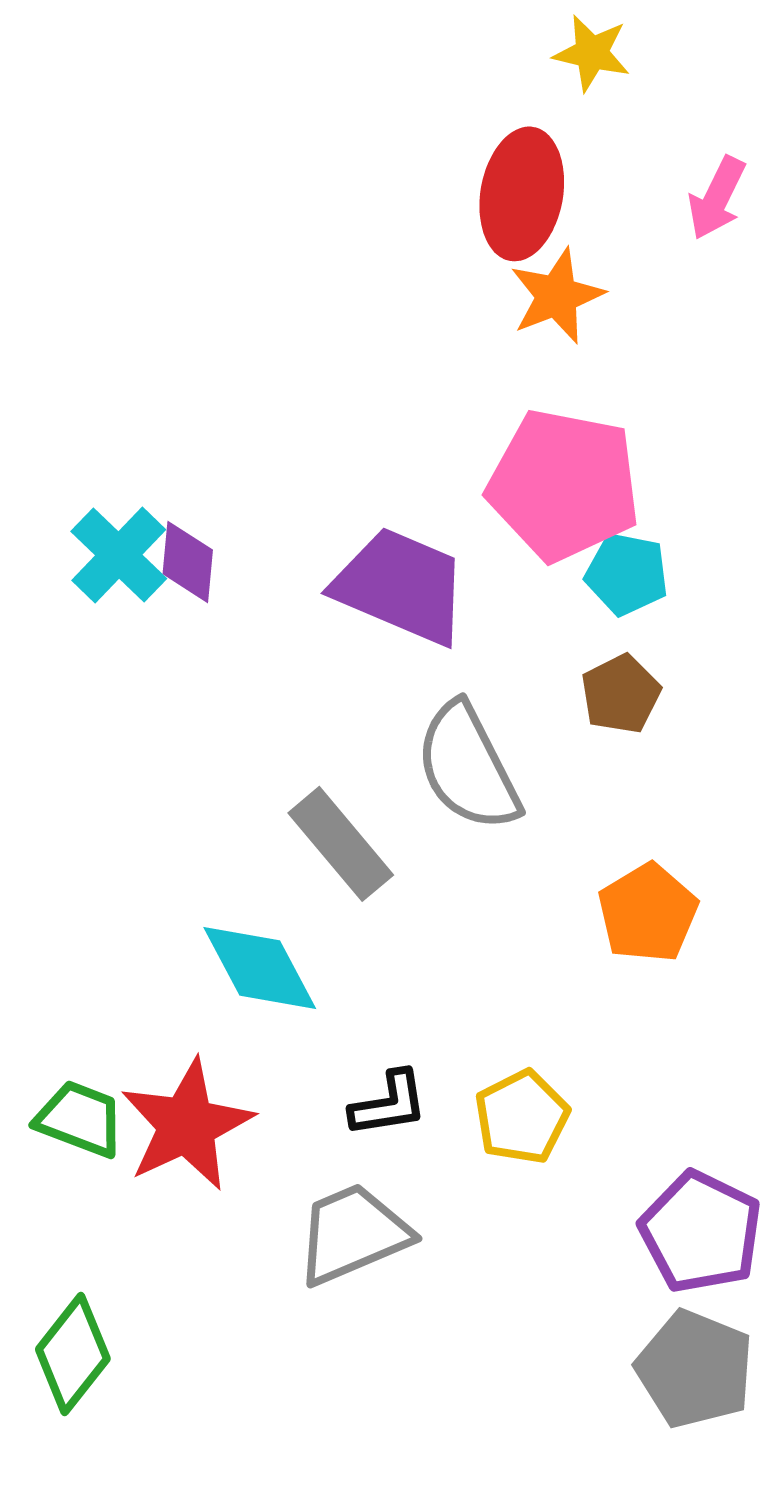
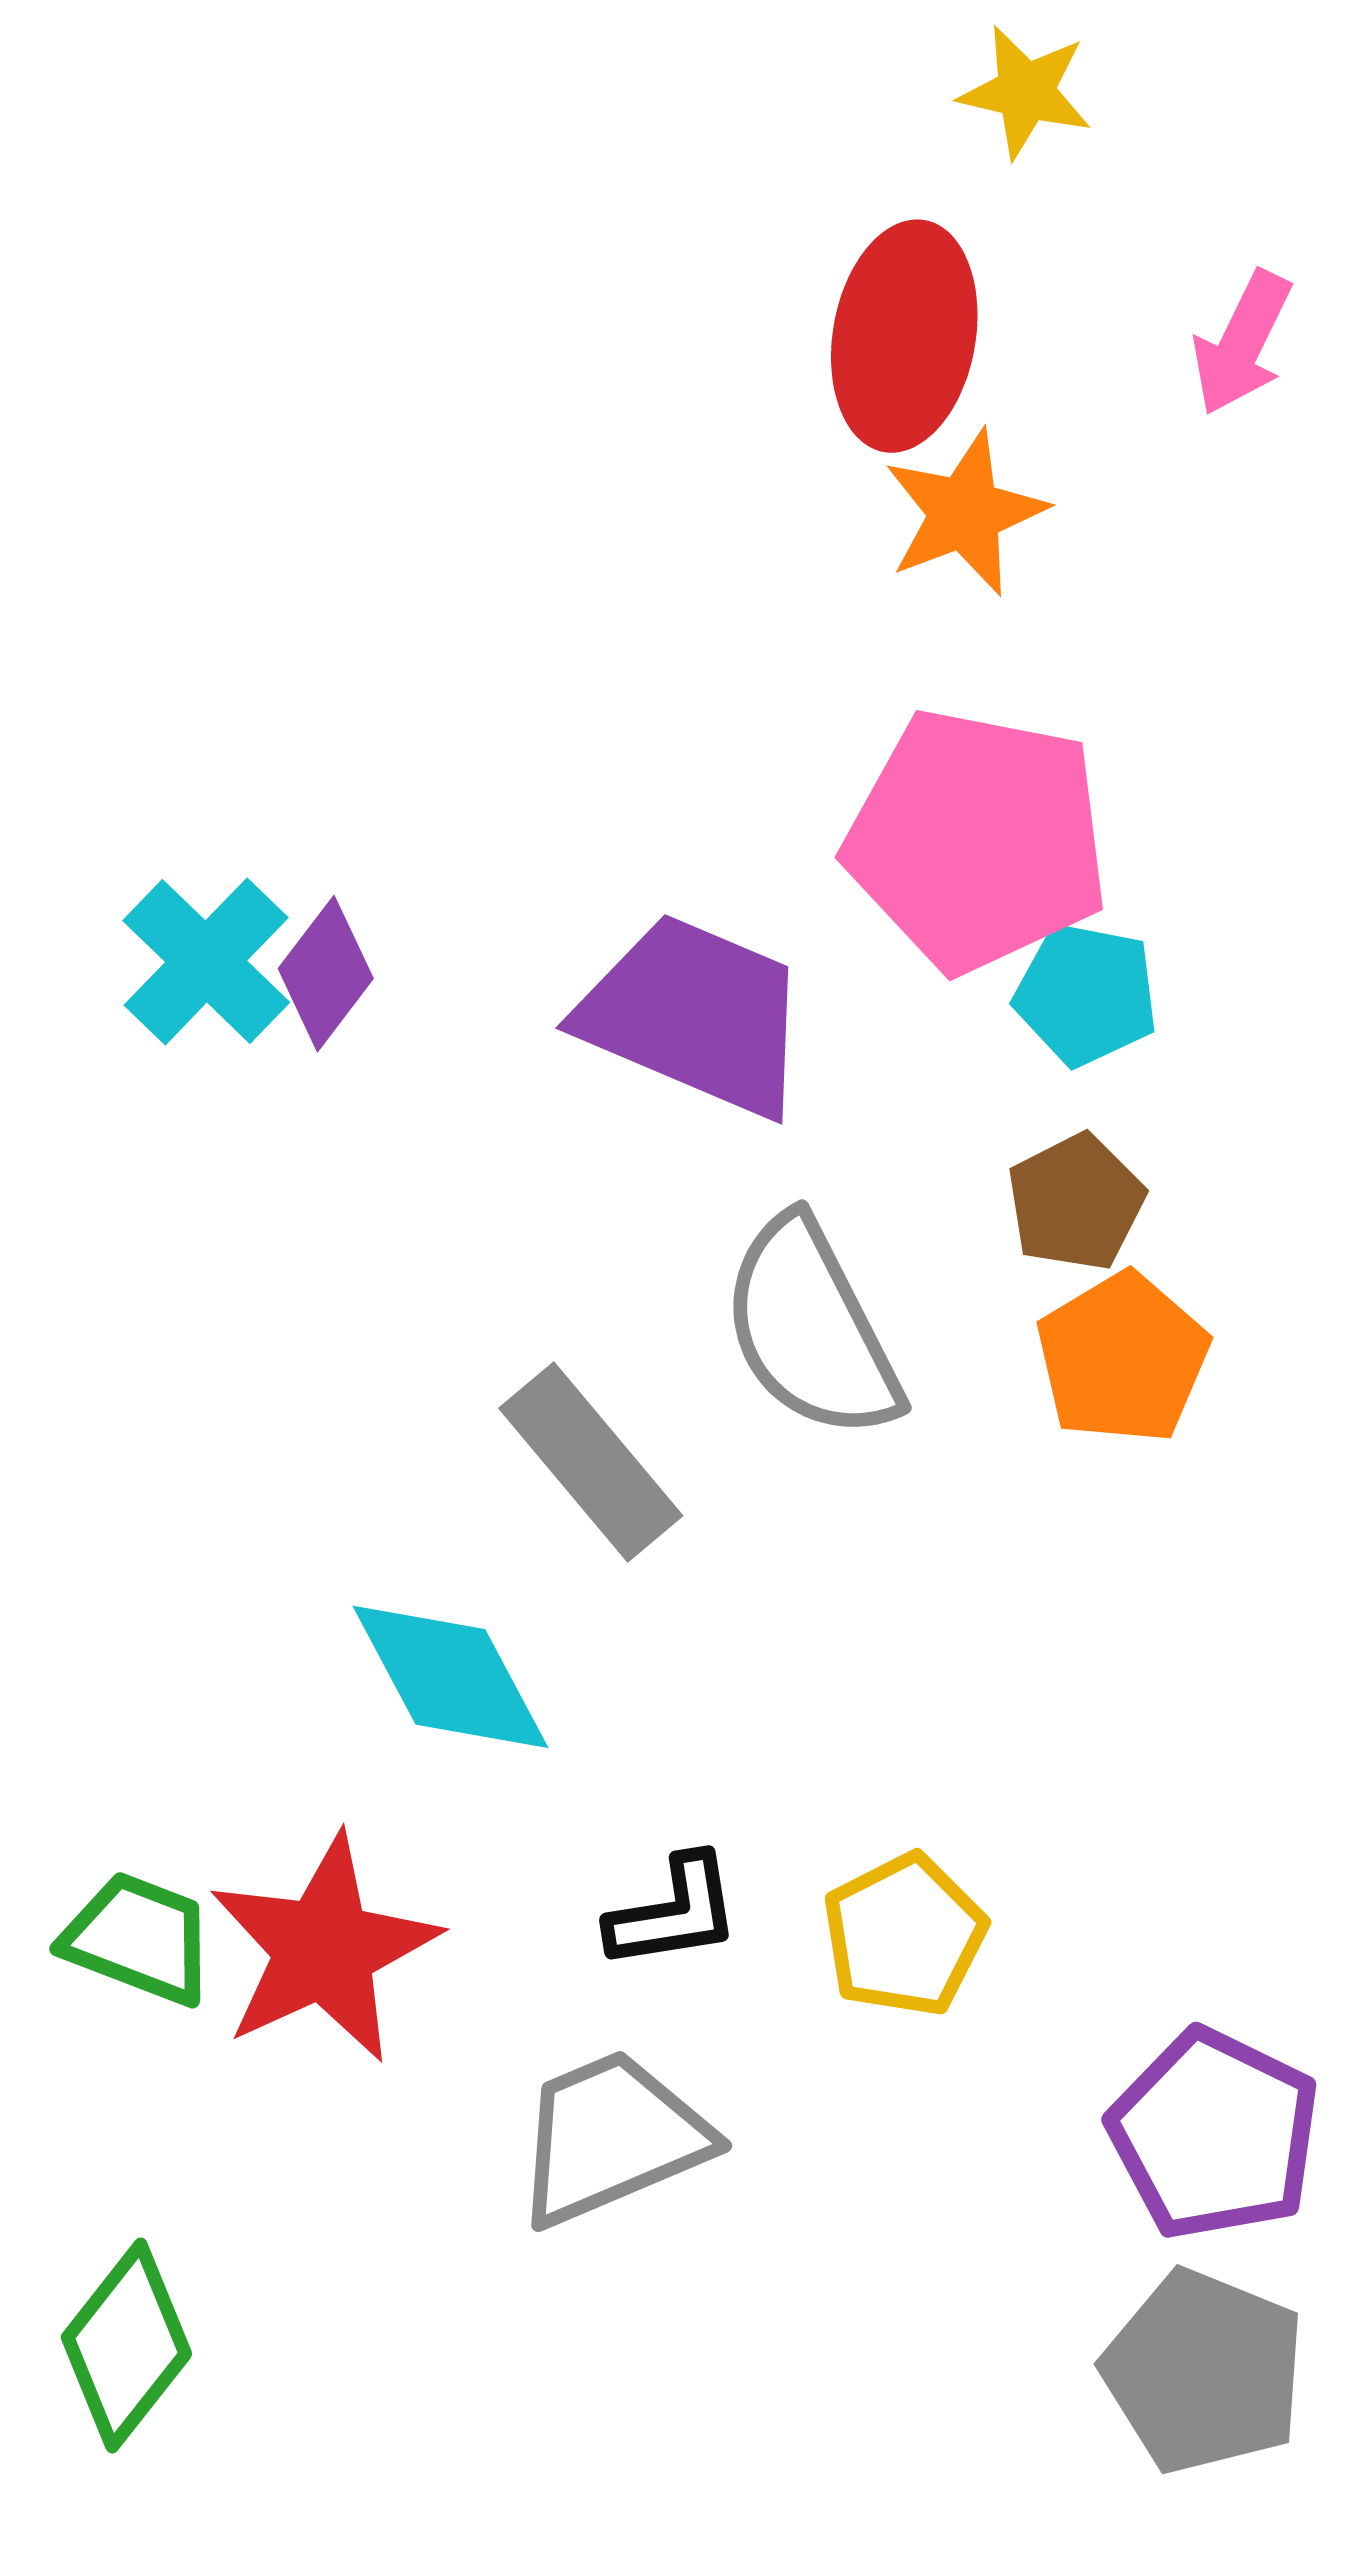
purple diamond: (188, 562) -> (326, 974), turned 32
orange pentagon: (648, 913) -> (1123, 1358), moved

